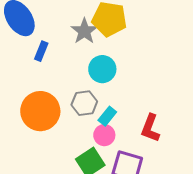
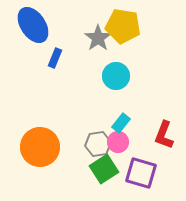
gray hexagon: (84, 103) -> (98, 144), moved
orange circle: (40, 111) -> (40, 147), moved

